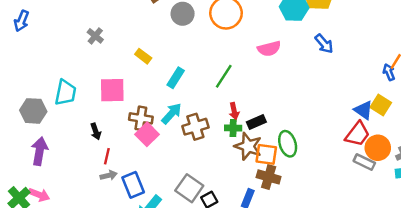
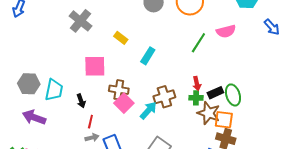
gray cross: (95, 36) -> (81, 21), size x1.6
green line: (224, 76) -> (198, 43), moved
cyan trapezoid: (65, 93) -> (54, 90), moved
cyan arrow: (172, 114) -> (148, 110), moved
green ellipse: (288, 144) -> (233, 95), moved
purple arrow: (39, 151) -> (34, 117), turned -80

